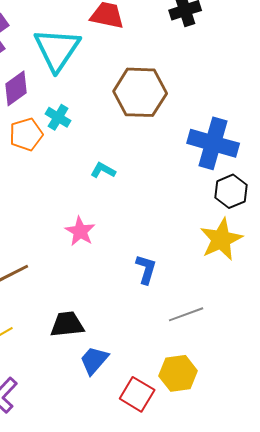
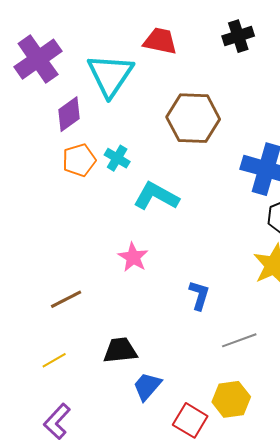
cyan cross: (58, 117) -> (117, 158), moved
cyan L-shape: (103, 170) -> (156, 196), size x1.8

